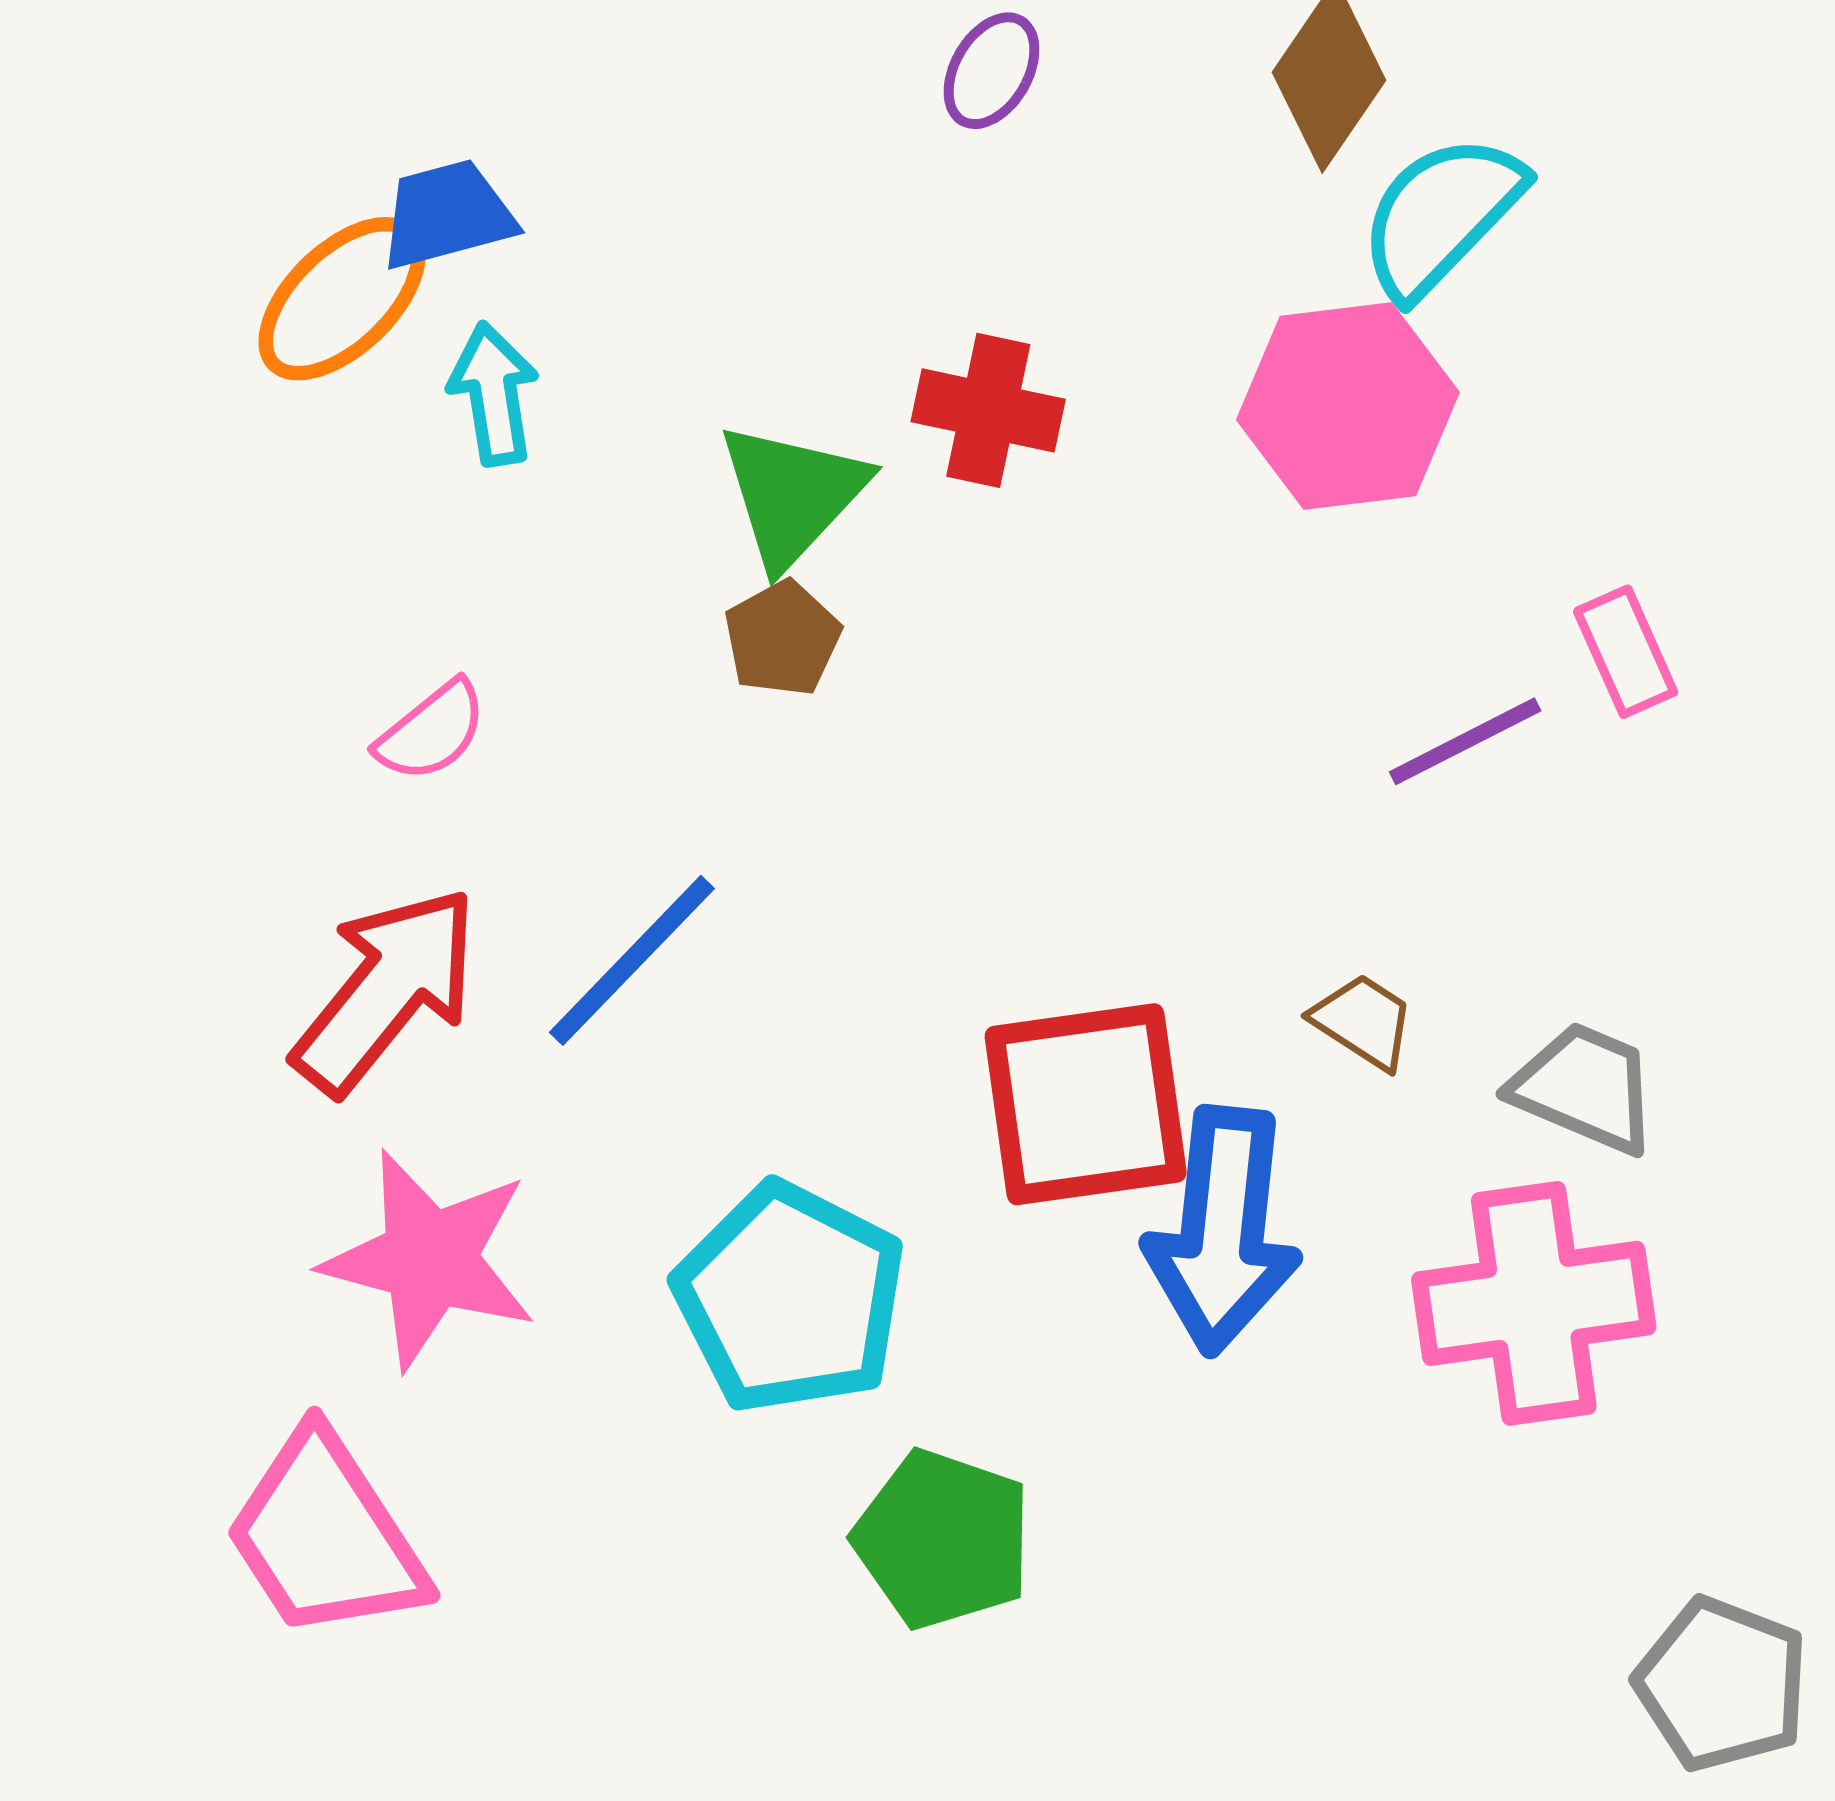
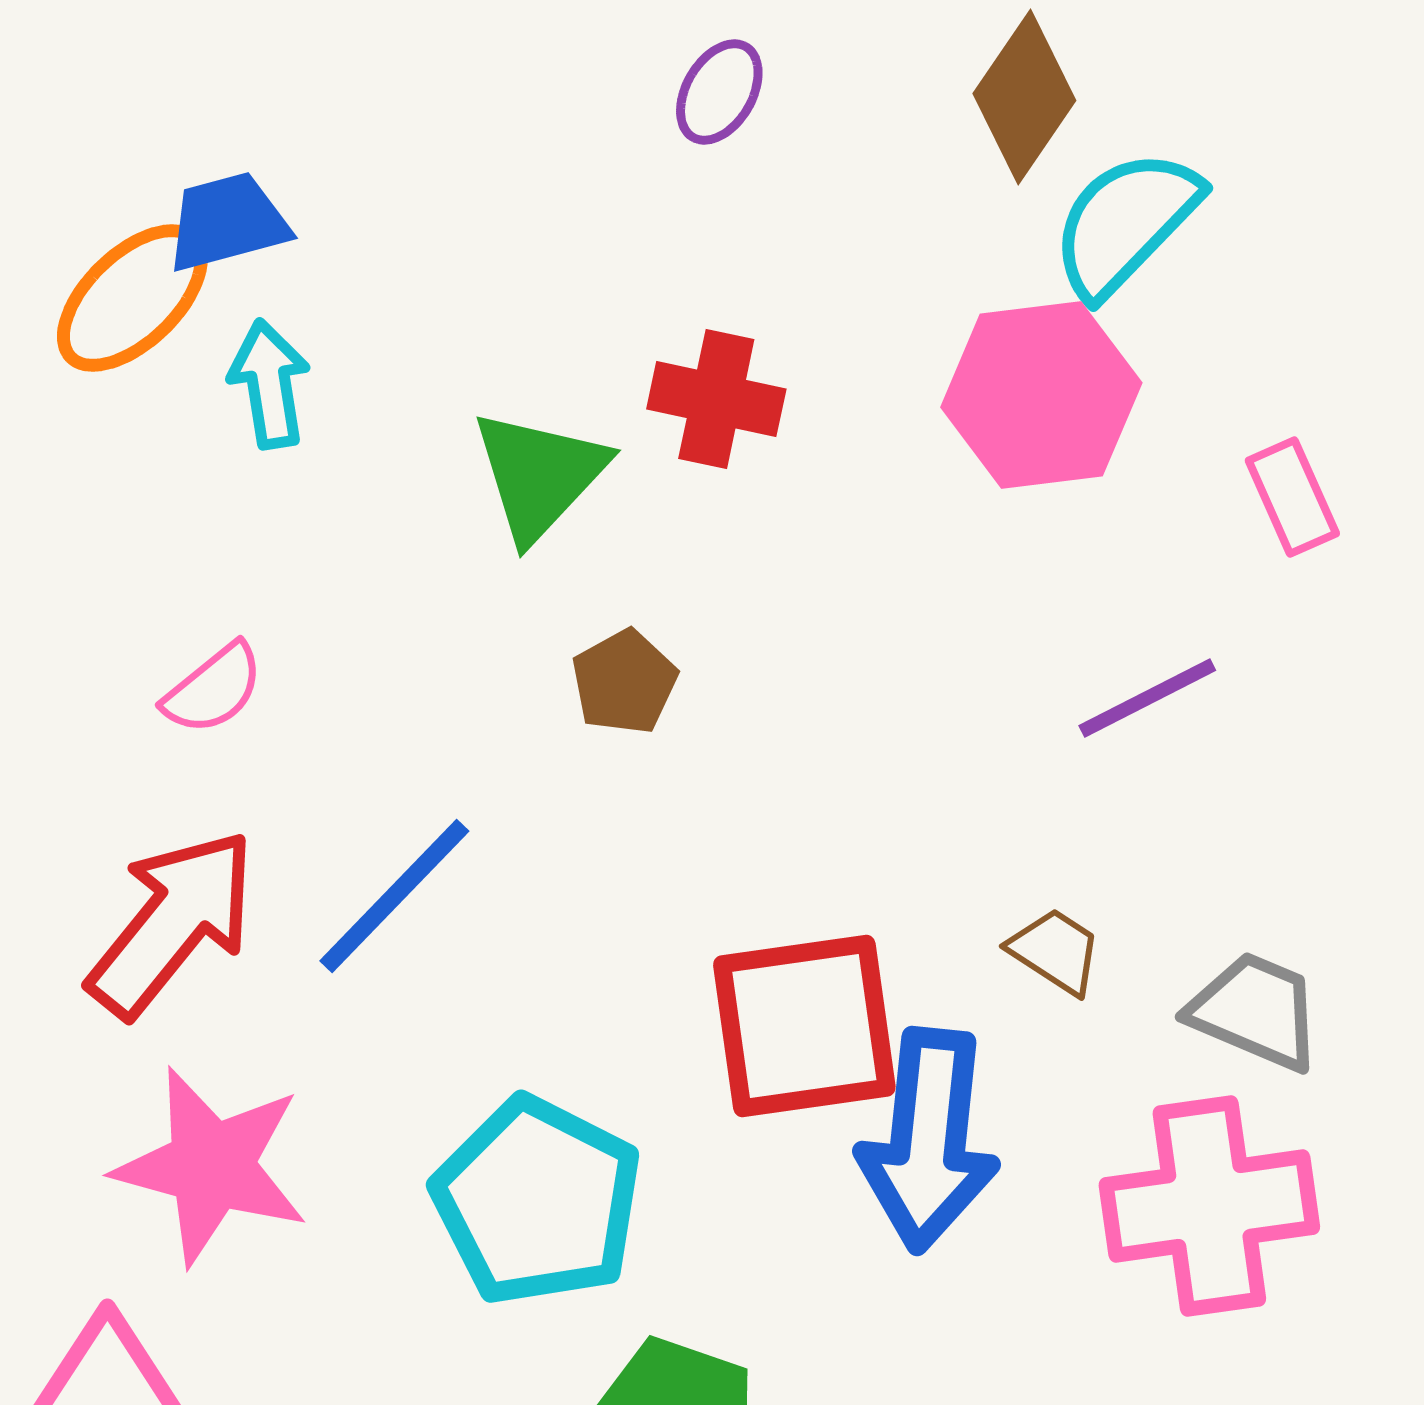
brown pentagon: (782, 638) -> (624, 682), moved
pink rectangle: (1626, 652) -> (1292, 497), moved

